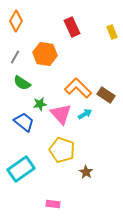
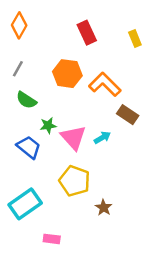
orange hexagon: (45, 54) -> (67, 74), moved
orange L-shape: (78, 88) -> (105, 84), moved
pink rectangle: (53, 204) -> (52, 239), moved

